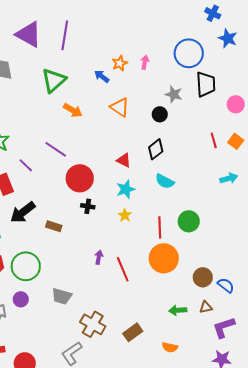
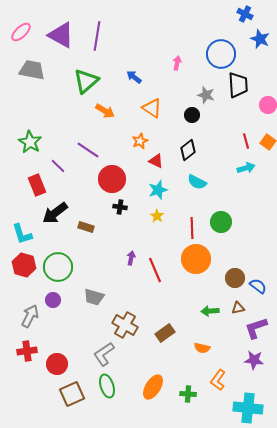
orange star: (120, 63) -> (140, 141), moved
cyan arrow: (229, 178) -> (246, 168), moved

